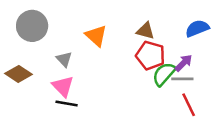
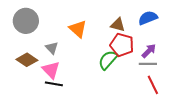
blue semicircle: (197, 28) -> (148, 18), moved
brown diamond: (18, 74) -> (27, 60), moved
green semicircle: (164, 74) -> (108, 60), moved

